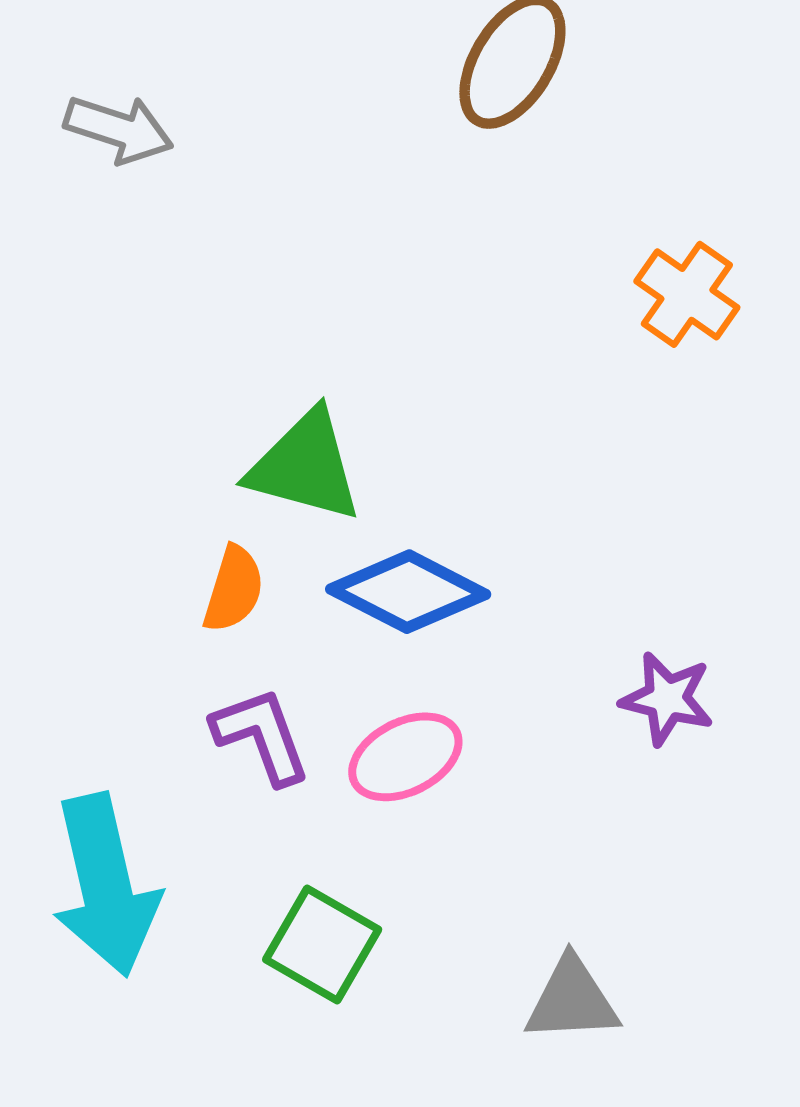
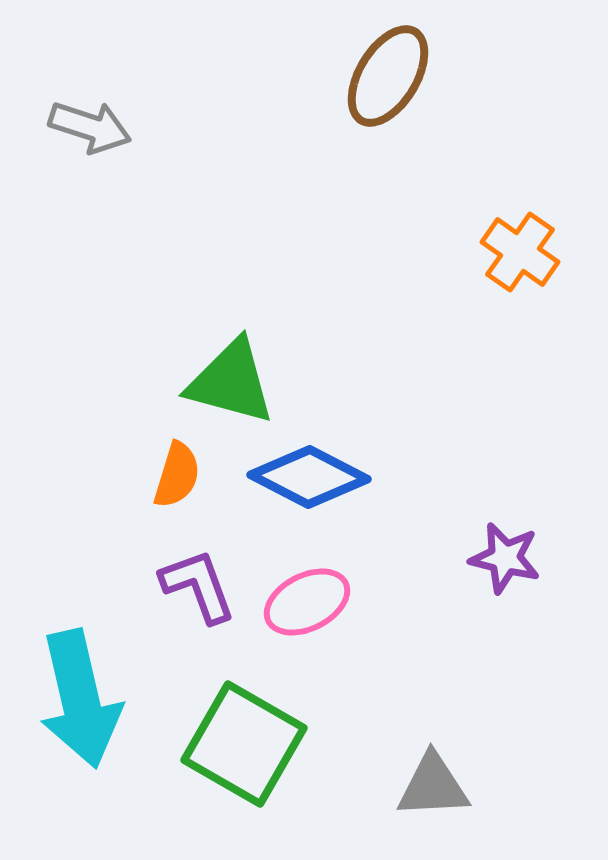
green square: (322, 945) -> (244, 744), size x1.4

